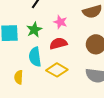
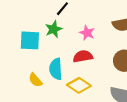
green star: (34, 30) -> (54, 29), moved
yellow semicircle: (19, 77) -> (35, 80), moved, turned -48

